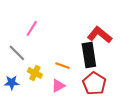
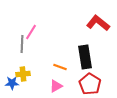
red L-shape: (100, 35) -> (98, 23), moved
gray line: (17, 53) -> (22, 44), moved, turned 48
yellow cross: (35, 73) -> (23, 74), moved, turned -32

